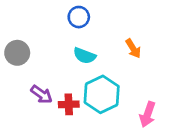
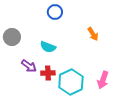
cyan semicircle: (84, 56) -> (48, 47), moved
cyan hexagon: (102, 94) -> (71, 82), moved

